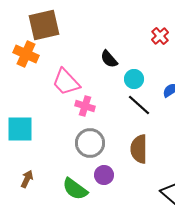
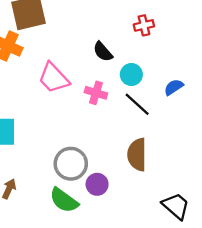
red cross: (160, 36) -> (144, 25), moved, turned 30
pink cross: (85, 106) -> (96, 93), moved
gray circle: (90, 143) -> (71, 164), moved

